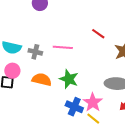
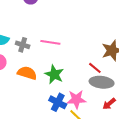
red line: (98, 34) -> (95, 68), moved
pink star: (93, 102) -> (76, 99), turned 30

